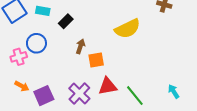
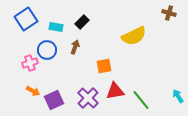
cyan rectangle: (43, 11) -> (56, 27), moved
black rectangle: (66, 21) -> (82, 22), moved
brown arrow: (80, 46) -> (75, 47), moved

